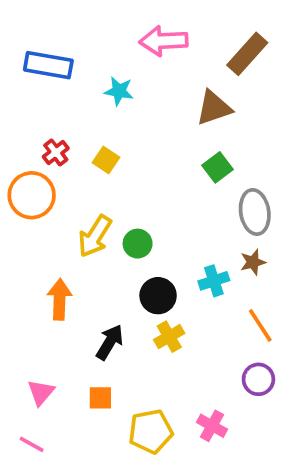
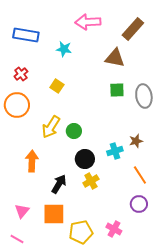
brown triangle: (214, 108) -> (115, 58), turned 30
red cross: (56, 152) -> (21, 74), moved
green square: (218, 167) -> (117, 90), turned 35
gray ellipse: (255, 212) -> (144, 96), moved
orange square: (100, 398) -> (54, 214), size x1.6

